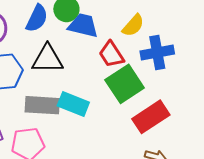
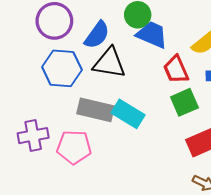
blue semicircle: (37, 18) -> (97, 35), moved
green square: (125, 84) -> (184, 102), size x0.7

